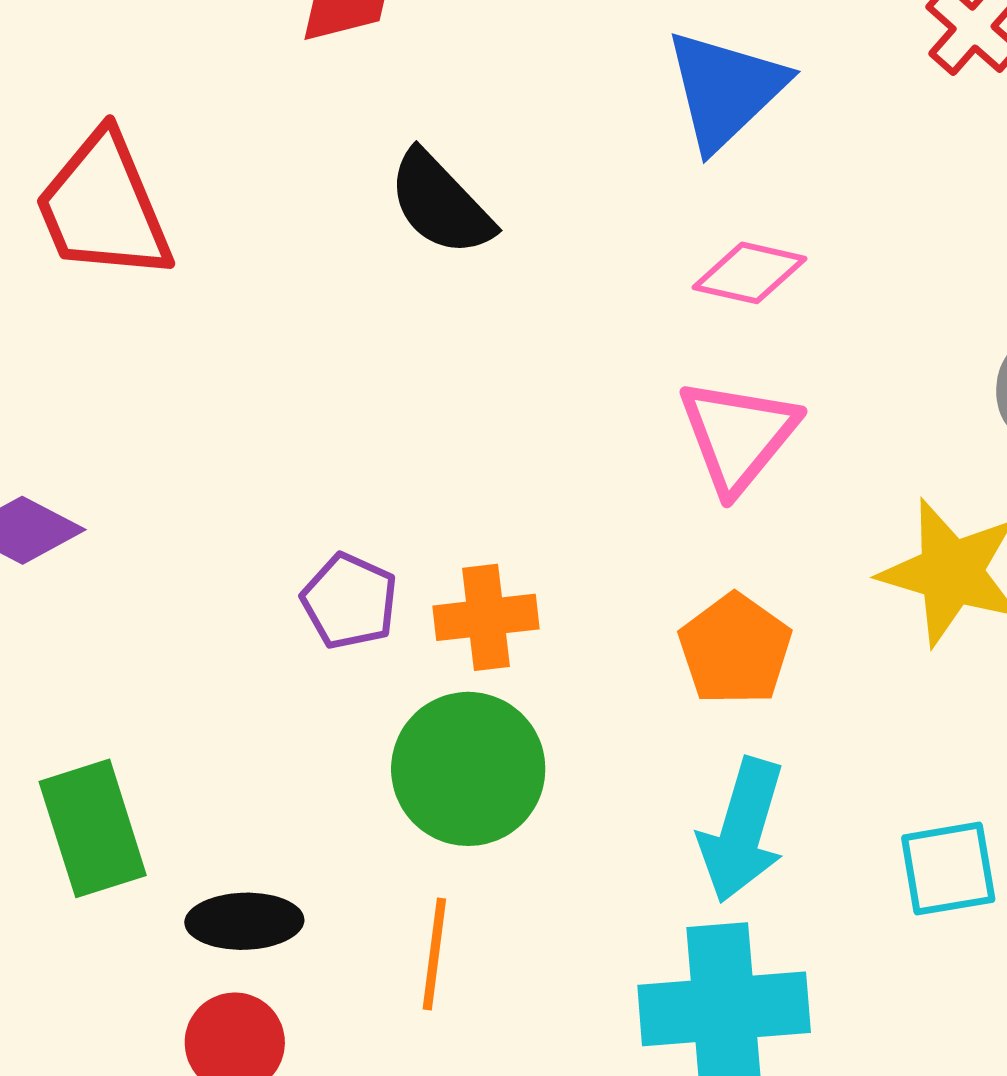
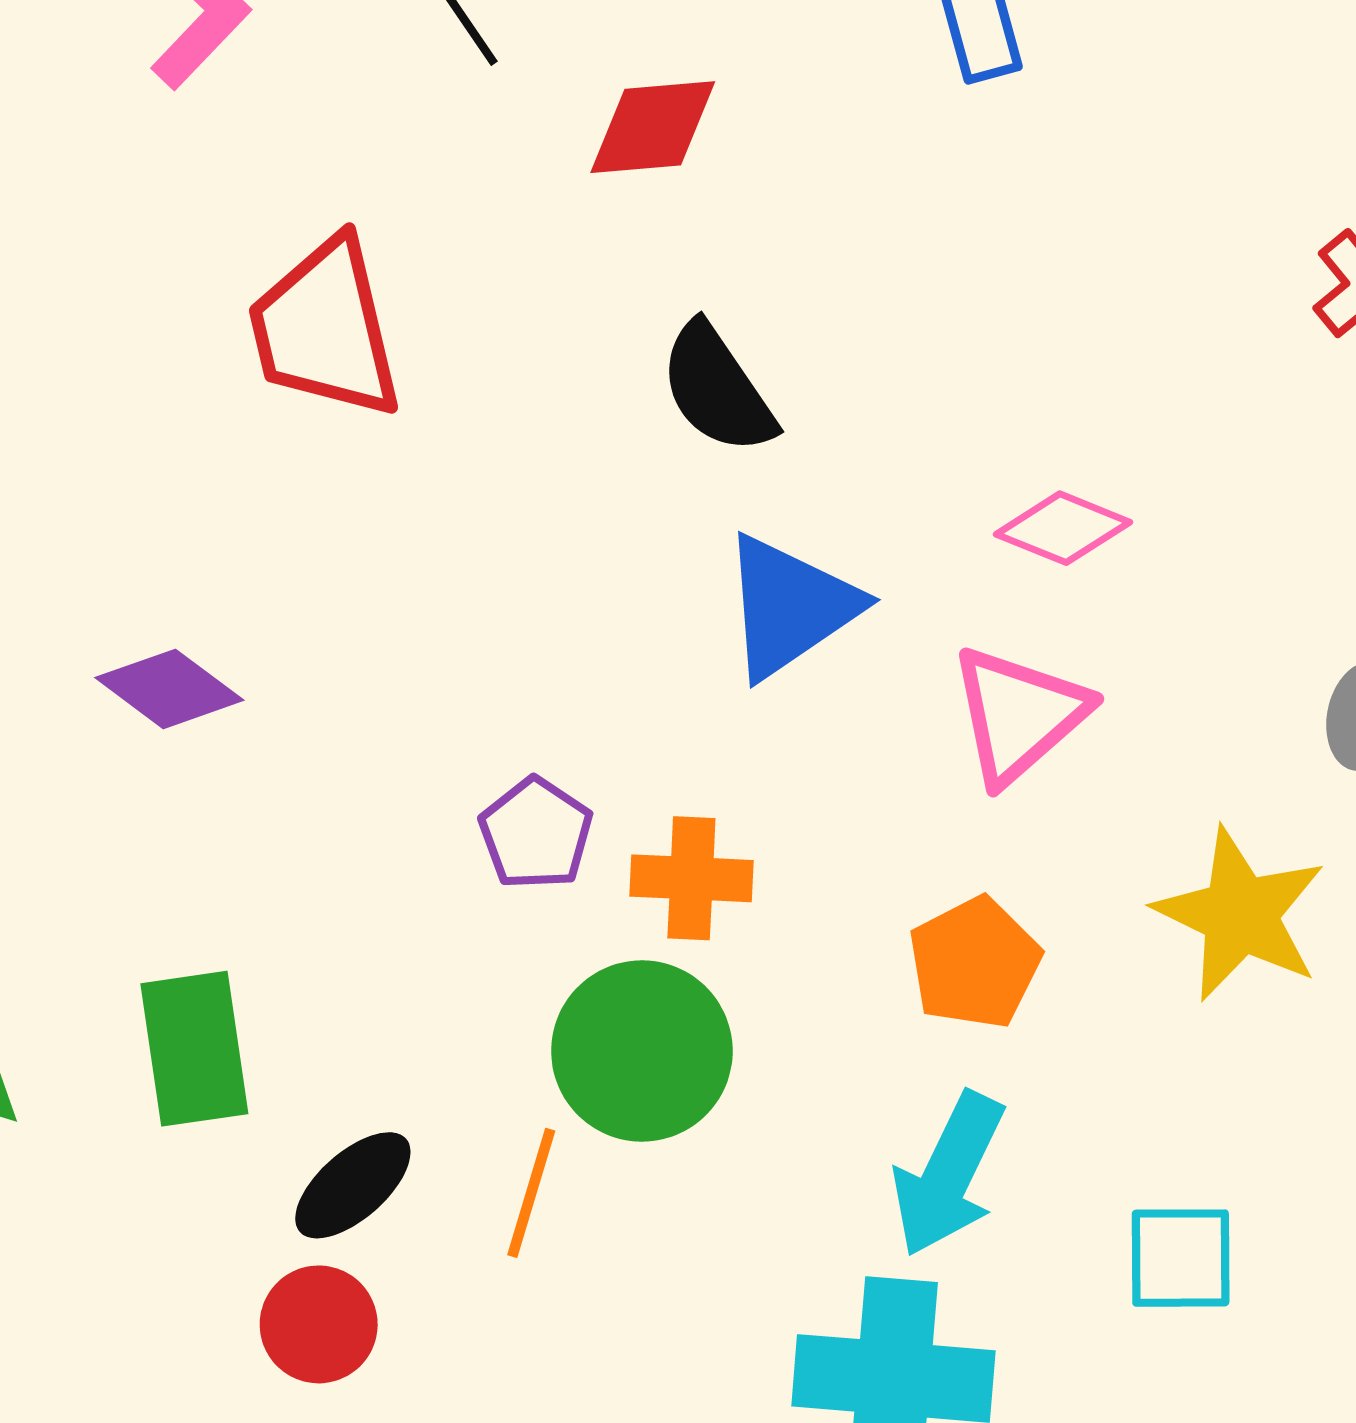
blue triangle: (725, 90) -> (790, 607), moved
black ellipse: (244, 921) -> (353, 1185), turned -49
orange line: (434, 954) -> (531, 1193), moved

